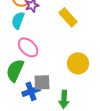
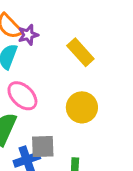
yellow circle: (78, 63) -> (82, 107), moved

